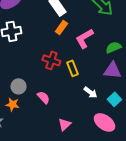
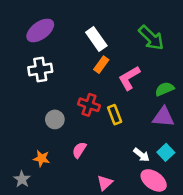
gray circle: (18, 86) -> (55, 119), moved
white arrow: (90, 92) -> (141, 155), moved
pink semicircle: (43, 97) -> (79, 150), turned -104

